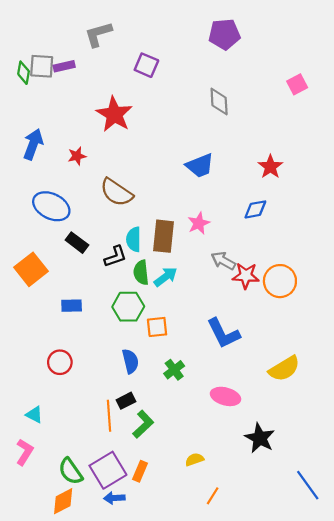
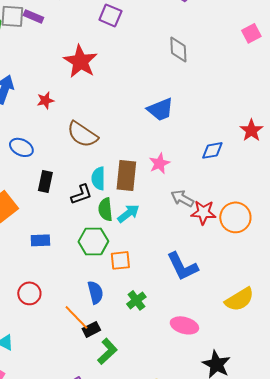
purple rectangle: (64, 66) -> (33, 16), turned 36
red star: (270, 167) -> (251, 130), moved
blue ellipse: (51, 206) -> (21, 147), size x0.7
black rectangle: (77, 243) -> (45, 181), turned 65
orange line: (109, 416) -> (76, 317), moved, turned -40

